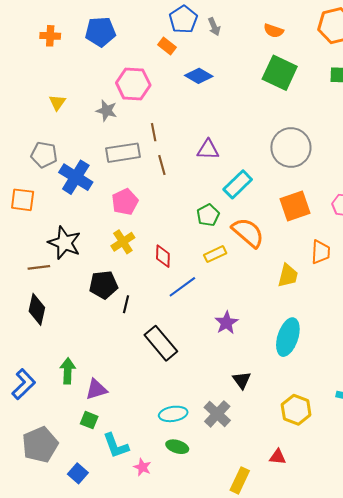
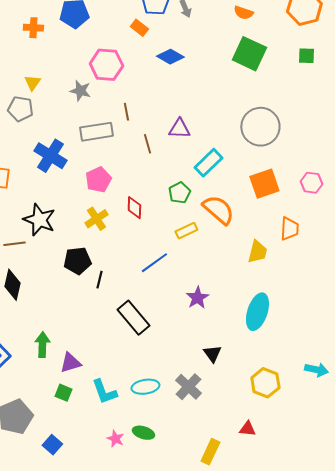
orange cross: (50, 36) -> (33, 28), moved
gray pentagon: (44, 155) -> (20, 109), moved
brown line: (162, 165) -> (147, 144), moved
red diamond: (163, 256) -> (134, 208), moved
cyan L-shape: (116, 446) -> (104, 392), moved
green ellipse: (177, 447) -> (143, 433), moved

